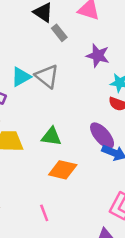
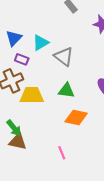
gray triangle: (47, 76) -> (64, 57), moved

